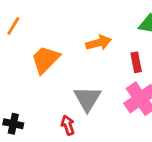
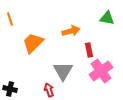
orange line: (13, 26) -> (10, 19), turned -48
red rectangle: (136, 62) -> (89, 50), moved

